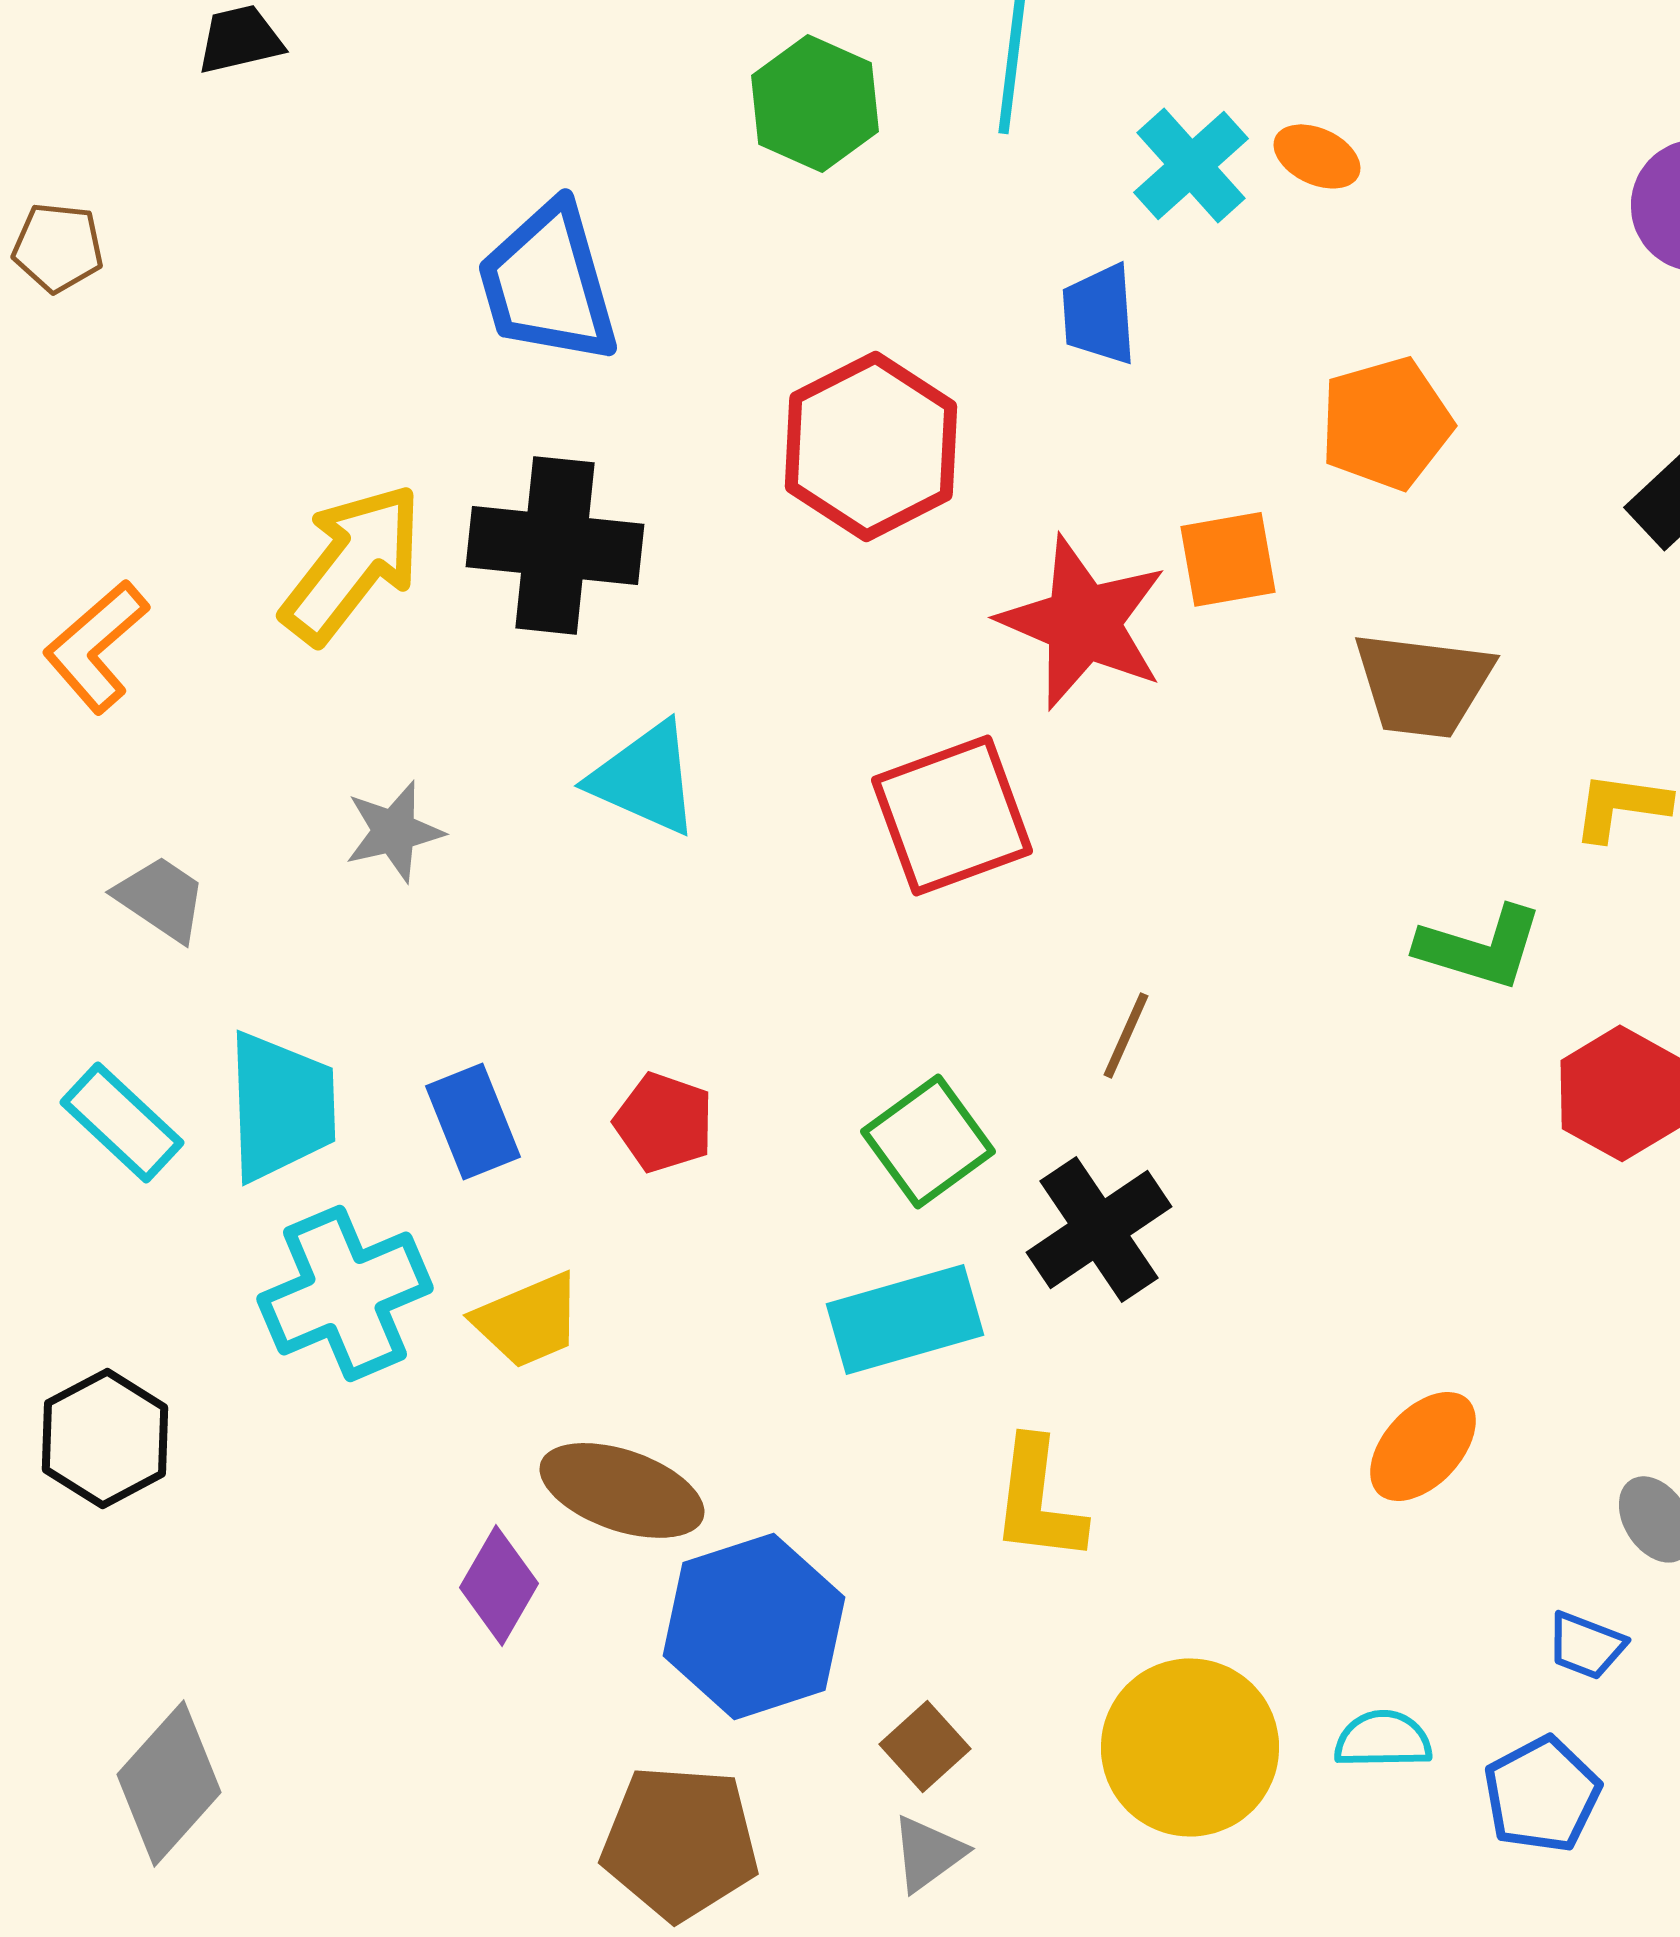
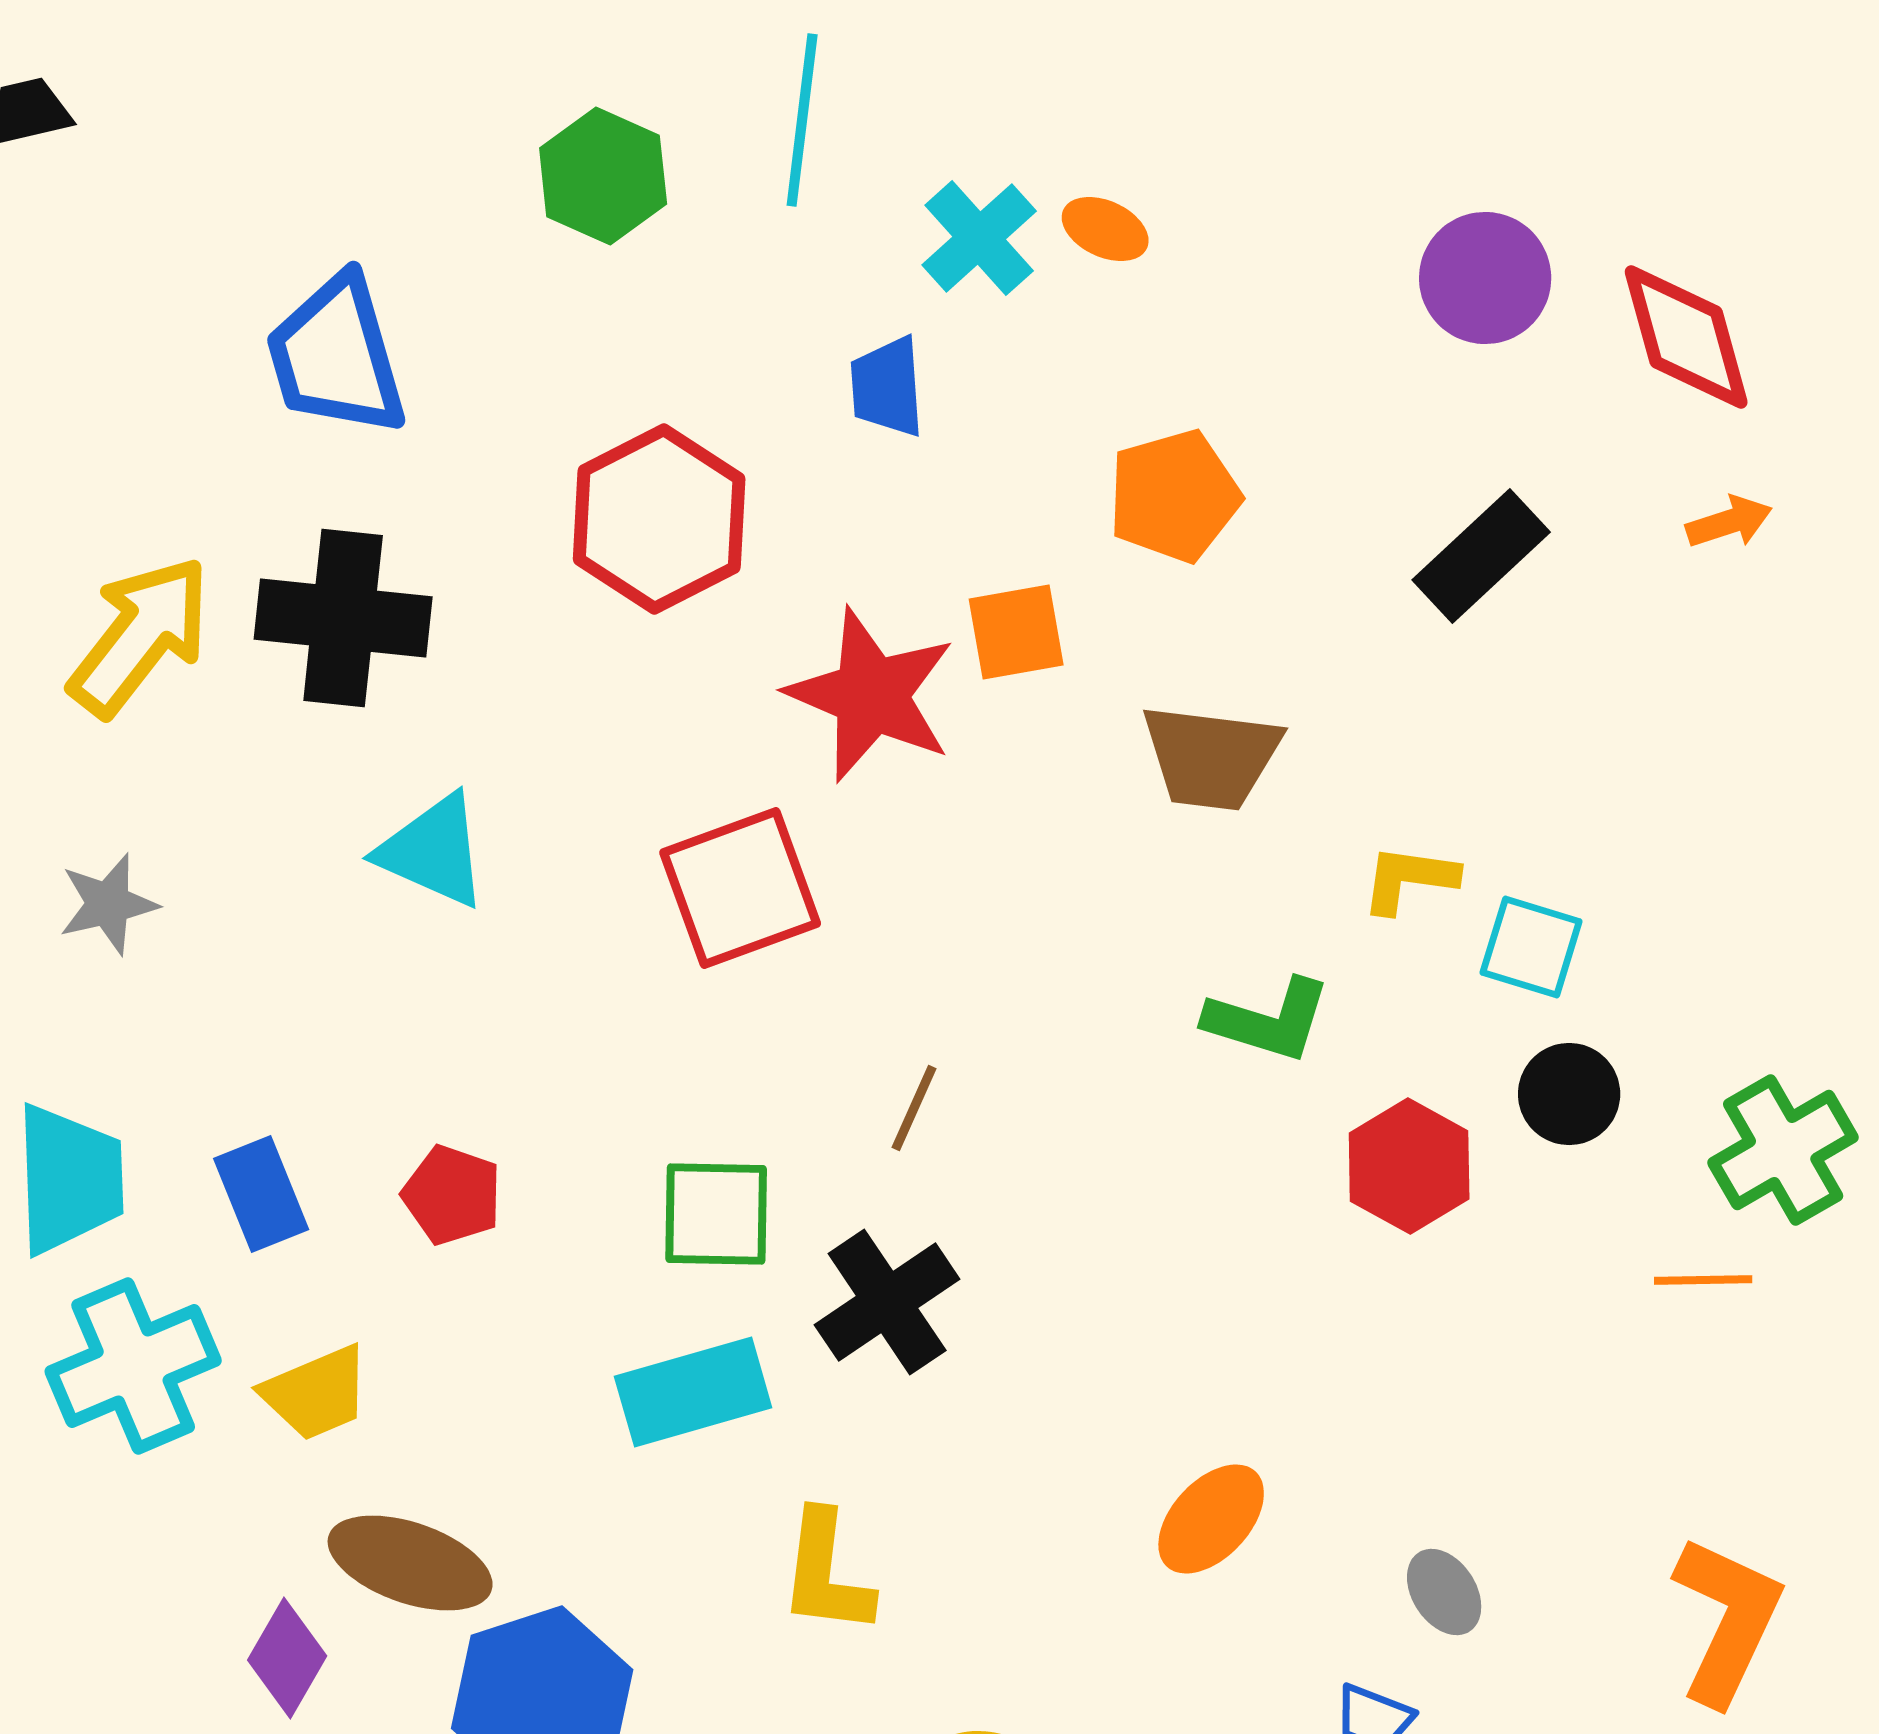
gray star: (394, 831) -> (108, 904), moved
green square: (928, 1141) -> (716, 1214), turned 37

